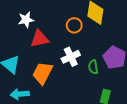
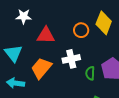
white star: (26, 20) -> (24, 16), moved

